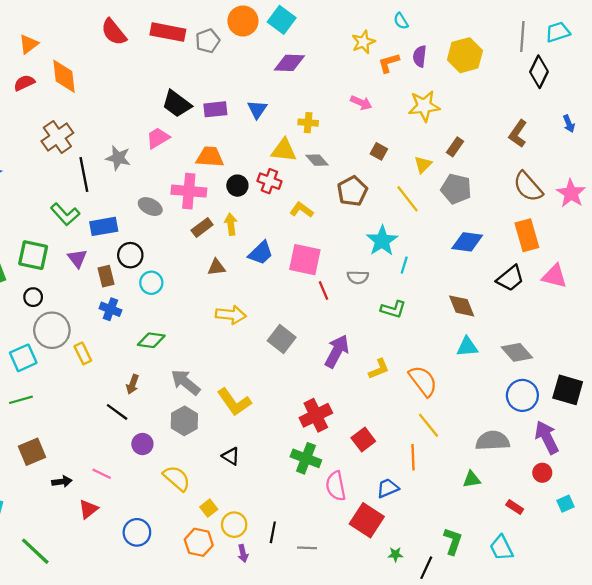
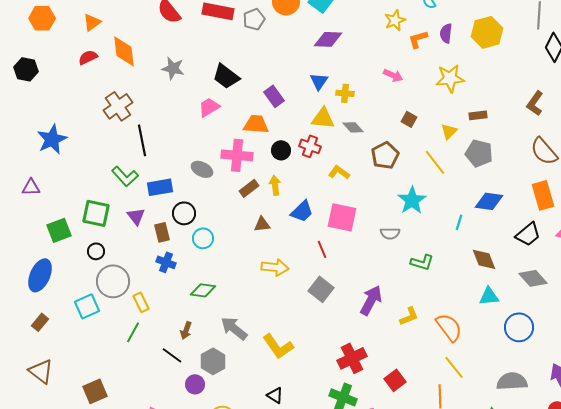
purple rectangle: (215, 109) -> (274, 96), moved, turned 60
blue triangle: (257, 109) -> (319, 81), moved
brown rectangle: (455, 147) -> (478, 115), turned 48
gray star: (118, 158) -> (173, 68), moved
cyan line: (404, 265) -> (459, 222), moved
red line: (324, 290) -> (322, 249), moved
gray diamond: (517, 352) -> (533, 278), moved
blue circle: (522, 395) -> (519, 327), moved
green line: (21, 400) -> (133, 332), moved, turned -45
gray hexagon: (184, 421) -> (213, 361), moved

